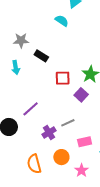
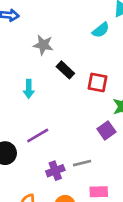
cyan semicircle: (62, 21) -> (101, 30), turned 96
cyan arrow: (16, 67) -> (29, 89), moved
red square: (63, 78) -> (98, 82), moved

